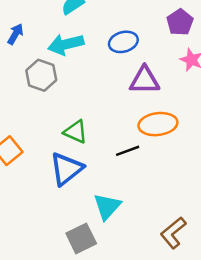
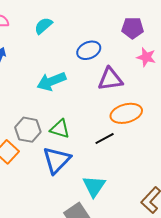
purple pentagon: (180, 22) -> (133, 28), turned -30
cyan arrow: (66, 44) -> (51, 81), moved
gray hexagon: (41, 75) -> (28, 130), moved

